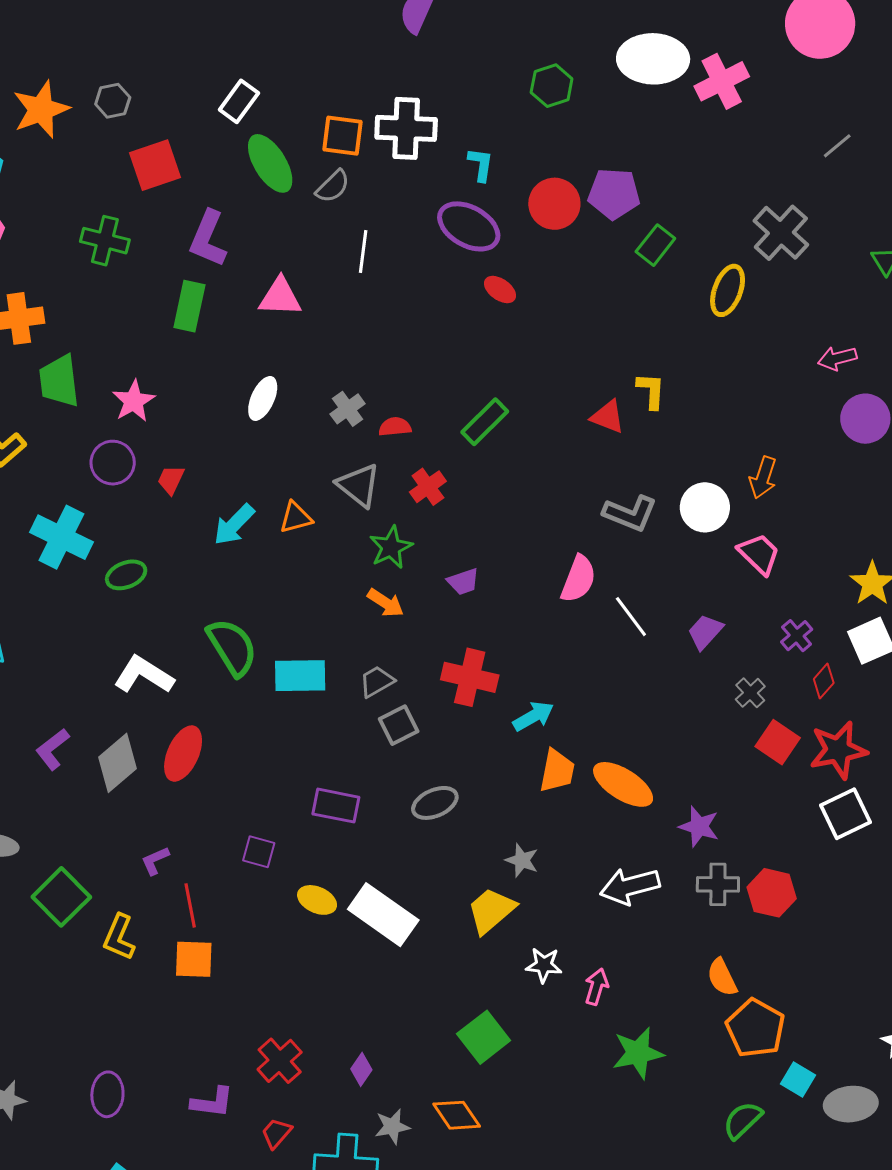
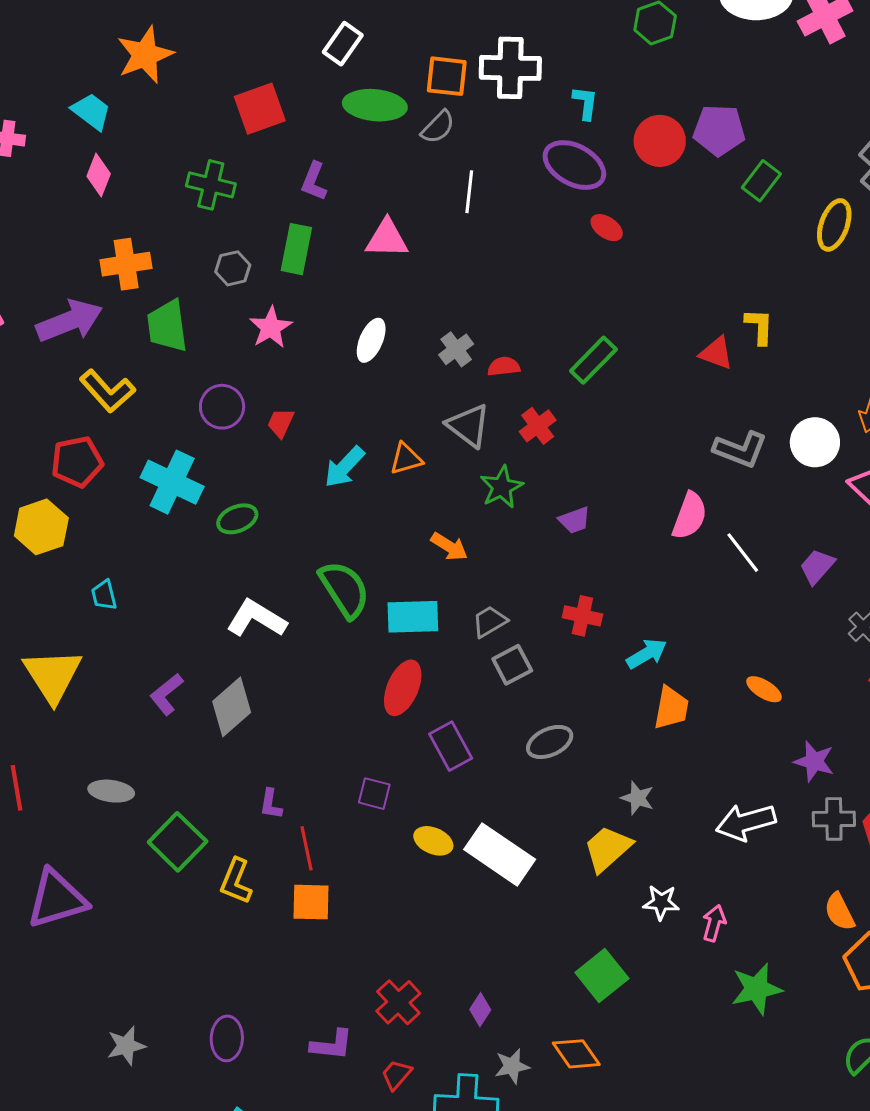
gray hexagon: (113, 101) -> (233, 268), moved
green ellipse: (270, 163) -> (375, 105), turned -52
purple L-shape: (208, 239) -> (314, 181), size x0.7
pink star: (134, 401) -> (271, 327), moved
orange arrow: (386, 603) -> (449, 547), moved
red cross: (470, 677) -> (582, 616), size x0.7
red ellipse: (183, 754) -> (403, 688), moved
orange ellipse: (623, 784) -> (764, 689), moved, size x0.6
purple rectangle: (336, 806) -> (451, 746), turned 51
purple L-shape: (155, 861) -> (271, 804), turned -56

